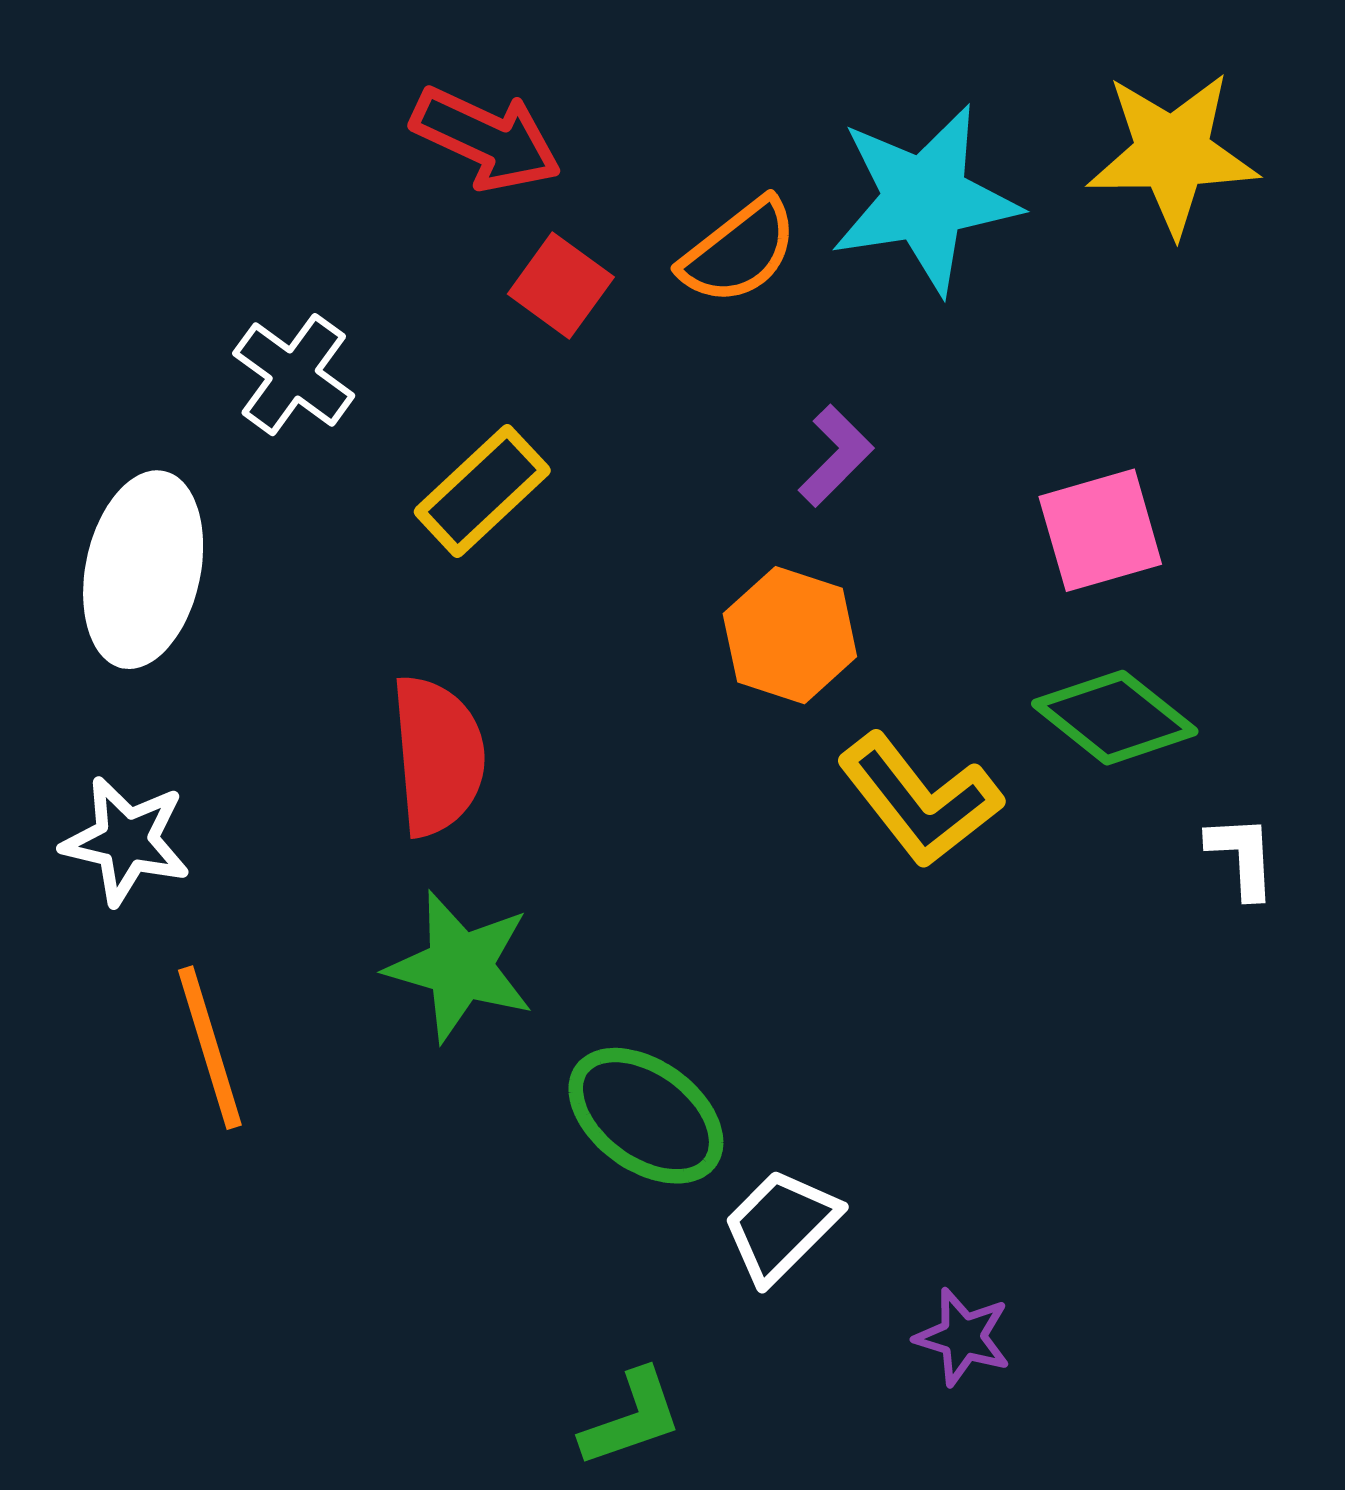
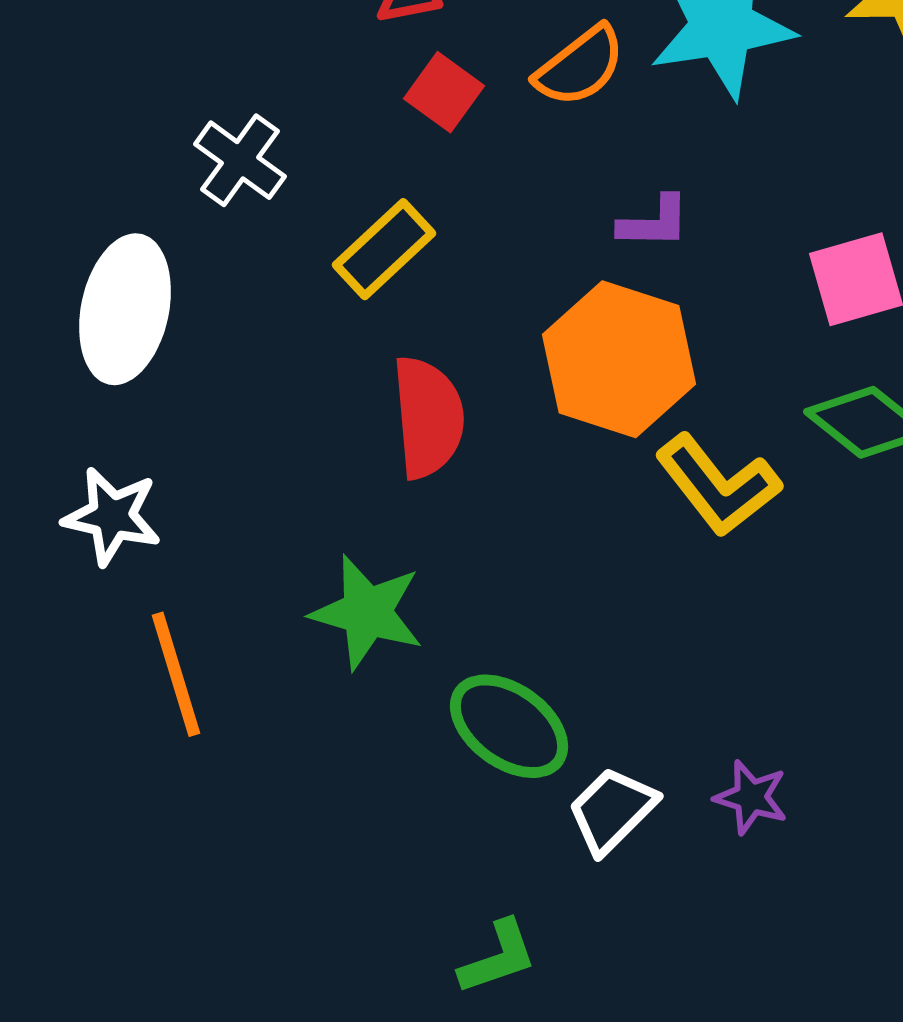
purple L-shape: (836, 456) -> (654, 222), turned 46
orange hexagon: (790, 635) -> (619, 359), size x1.5
red semicircle: (438, 756) -> (428, 417), moved
purple star: (963, 1337) -> (751, 797), moved

